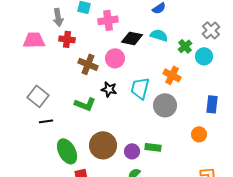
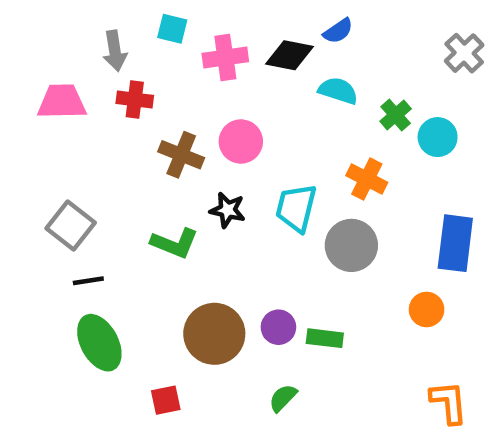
gray cross: (211, 30) -> (464, 53), moved
black diamond: (132, 38) -> (289, 55), moved
blue rectangle: (212, 104) -> (455, 243), size x1.4
green ellipse: (67, 151) -> (99, 343), moved
purple circle: (132, 151) -> (278, 327), moved

